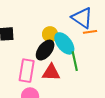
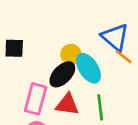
orange line: (90, 32) -> (124, 57), turned 40
green line: (75, 61) -> (100, 107), moved

